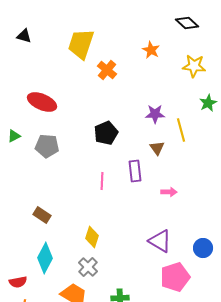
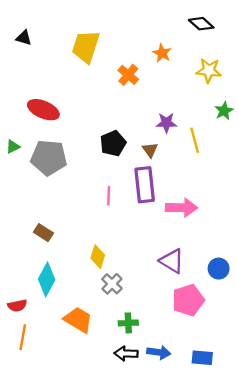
orange cross: (107, 70) -> (128, 75), moved
gray pentagon: (47, 146) -> (49, 158), size x1.4
brown triangle: (157, 148) -> (150, 150), moved
purple rectangle: (135, 171) -> (145, 185), size x1.5
pink arrow: (169, 192) -> (182, 208), size x1.8
gray cross: (88, 267) -> (112, 284), moved

